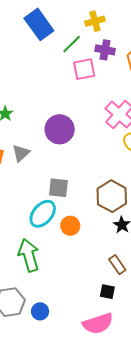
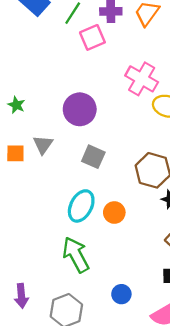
gray square: (58, 188) -> (93, 157), moved, turned 30
blue circle: (40, 311) -> (121, 294), moved

